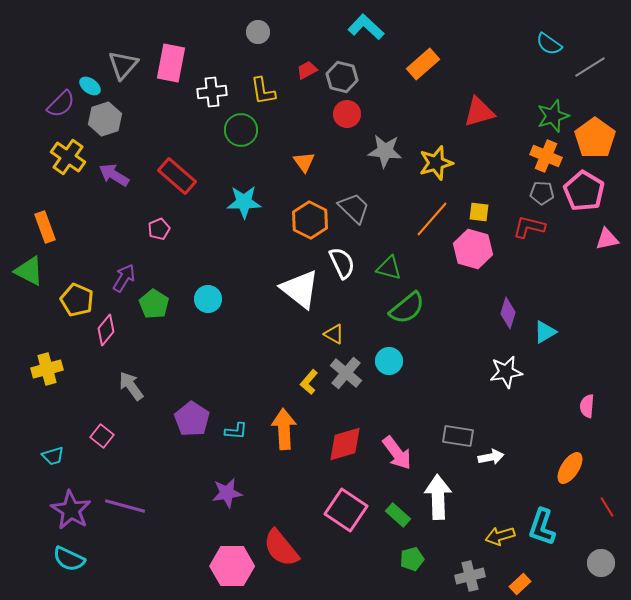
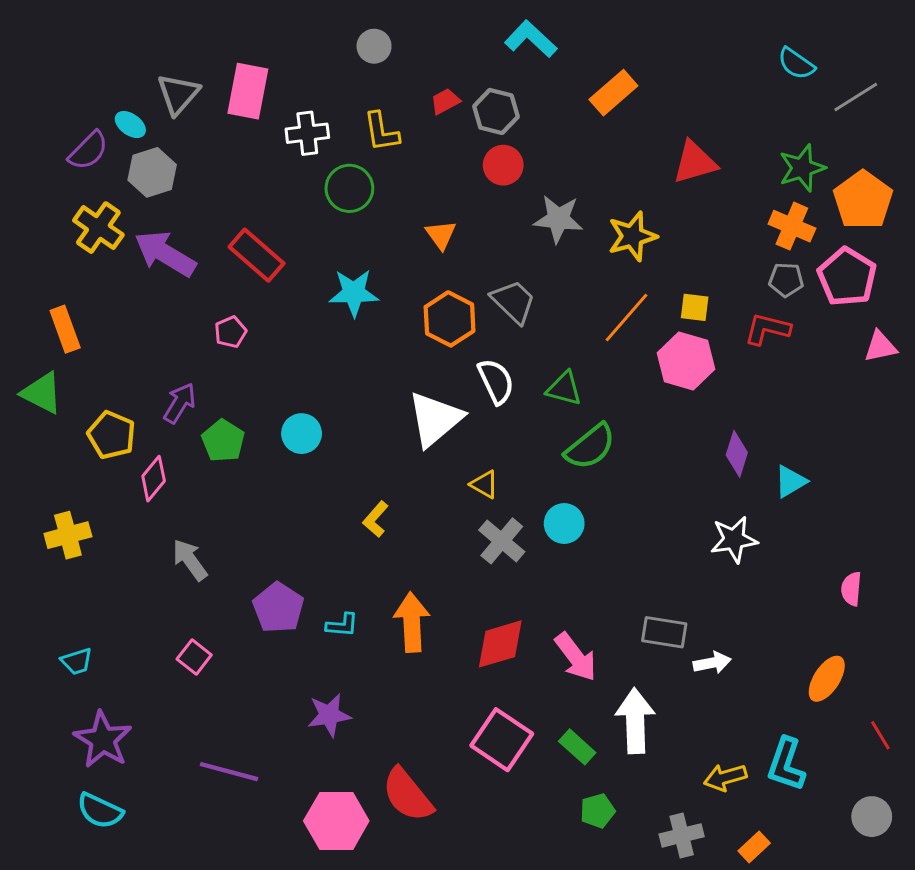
purple arrow: (114, 175) -> (165, 254), size x1.4
white triangle: (300, 289) -> (435, 419), turned 42
yellow L-shape: (309, 382) -> (376, 519), moved
pink square: (102, 436) -> (194, 657), moved
purple line: (125, 506) -> (229, 772), moved

